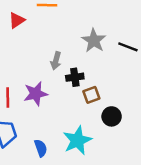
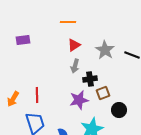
red triangle: (17, 20) -> (74, 45), moved
purple star: (36, 94) -> (79, 100), moved

